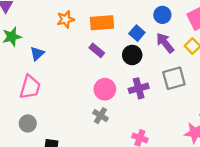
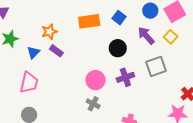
blue circle: (162, 15) -> (150, 11), moved
orange star: (66, 19) -> (49, 32), moved
blue square: (137, 33) -> (119, 18), moved
purple rectangle: (97, 50) -> (56, 51), moved

